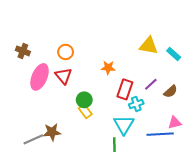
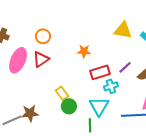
red triangle: (63, 76) -> (41, 59), turned 36
red rectangle: (125, 89) -> (100, 72), turned 54
green circle: (84, 100) -> (69, 106), moved

